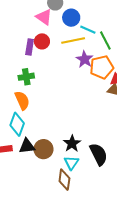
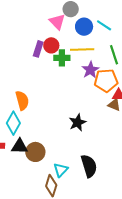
cyan line: (88, 30) -> (104, 25), moved
green cross: (26, 77) -> (62, 58), moved
black star: (72, 144) -> (77, 122), moved

